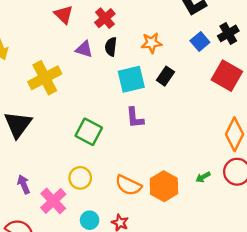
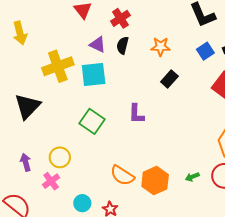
cyan square: (131, 79) -> (94, 74), moved
yellow circle: (80, 178) -> (60, 157), moved
pink cross: (53, 201) -> (51, 181), size x0.7

